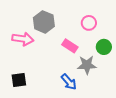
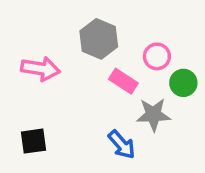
gray hexagon: (44, 22) -> (99, 39), moved
pink circle: (89, 23) -> (157, 56), moved

